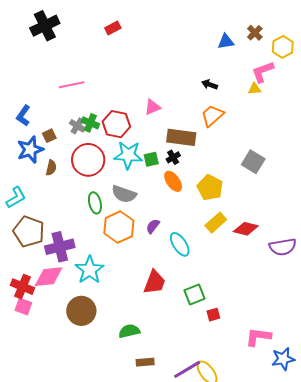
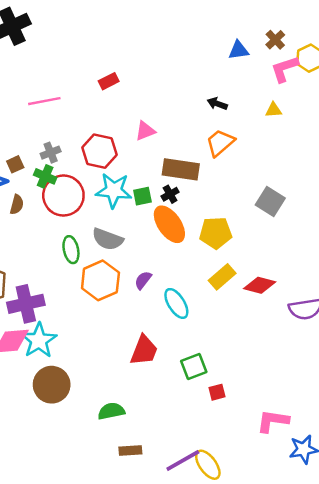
red rectangle: (113, 28) -> (109, 81), moved
pink L-shape: (263, 72) -> (285, 69), moved
green cross: (90, 123) -> (45, 176), moved
gray cross: (77, 126) -> (51, 153), turned 35
orange ellipse: (173, 181) -> (169, 224), size x1.4
yellow pentagon: (210, 188) -> (216, 233), turned -30
cyan star: (90, 270) -> (39, 340), moved

